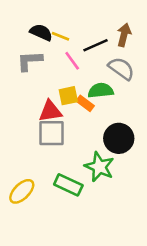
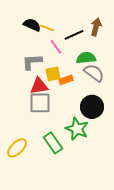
gray L-shape: (30, 61) -> (32, 62), moved
gray semicircle: (121, 69) -> (94, 73), moved
green semicircle: (101, 91) -> (86, 58), moved
orange rectangle: (85, 103) -> (66, 80), turned -56
green rectangle: (68, 185) -> (53, 143), turned 30

